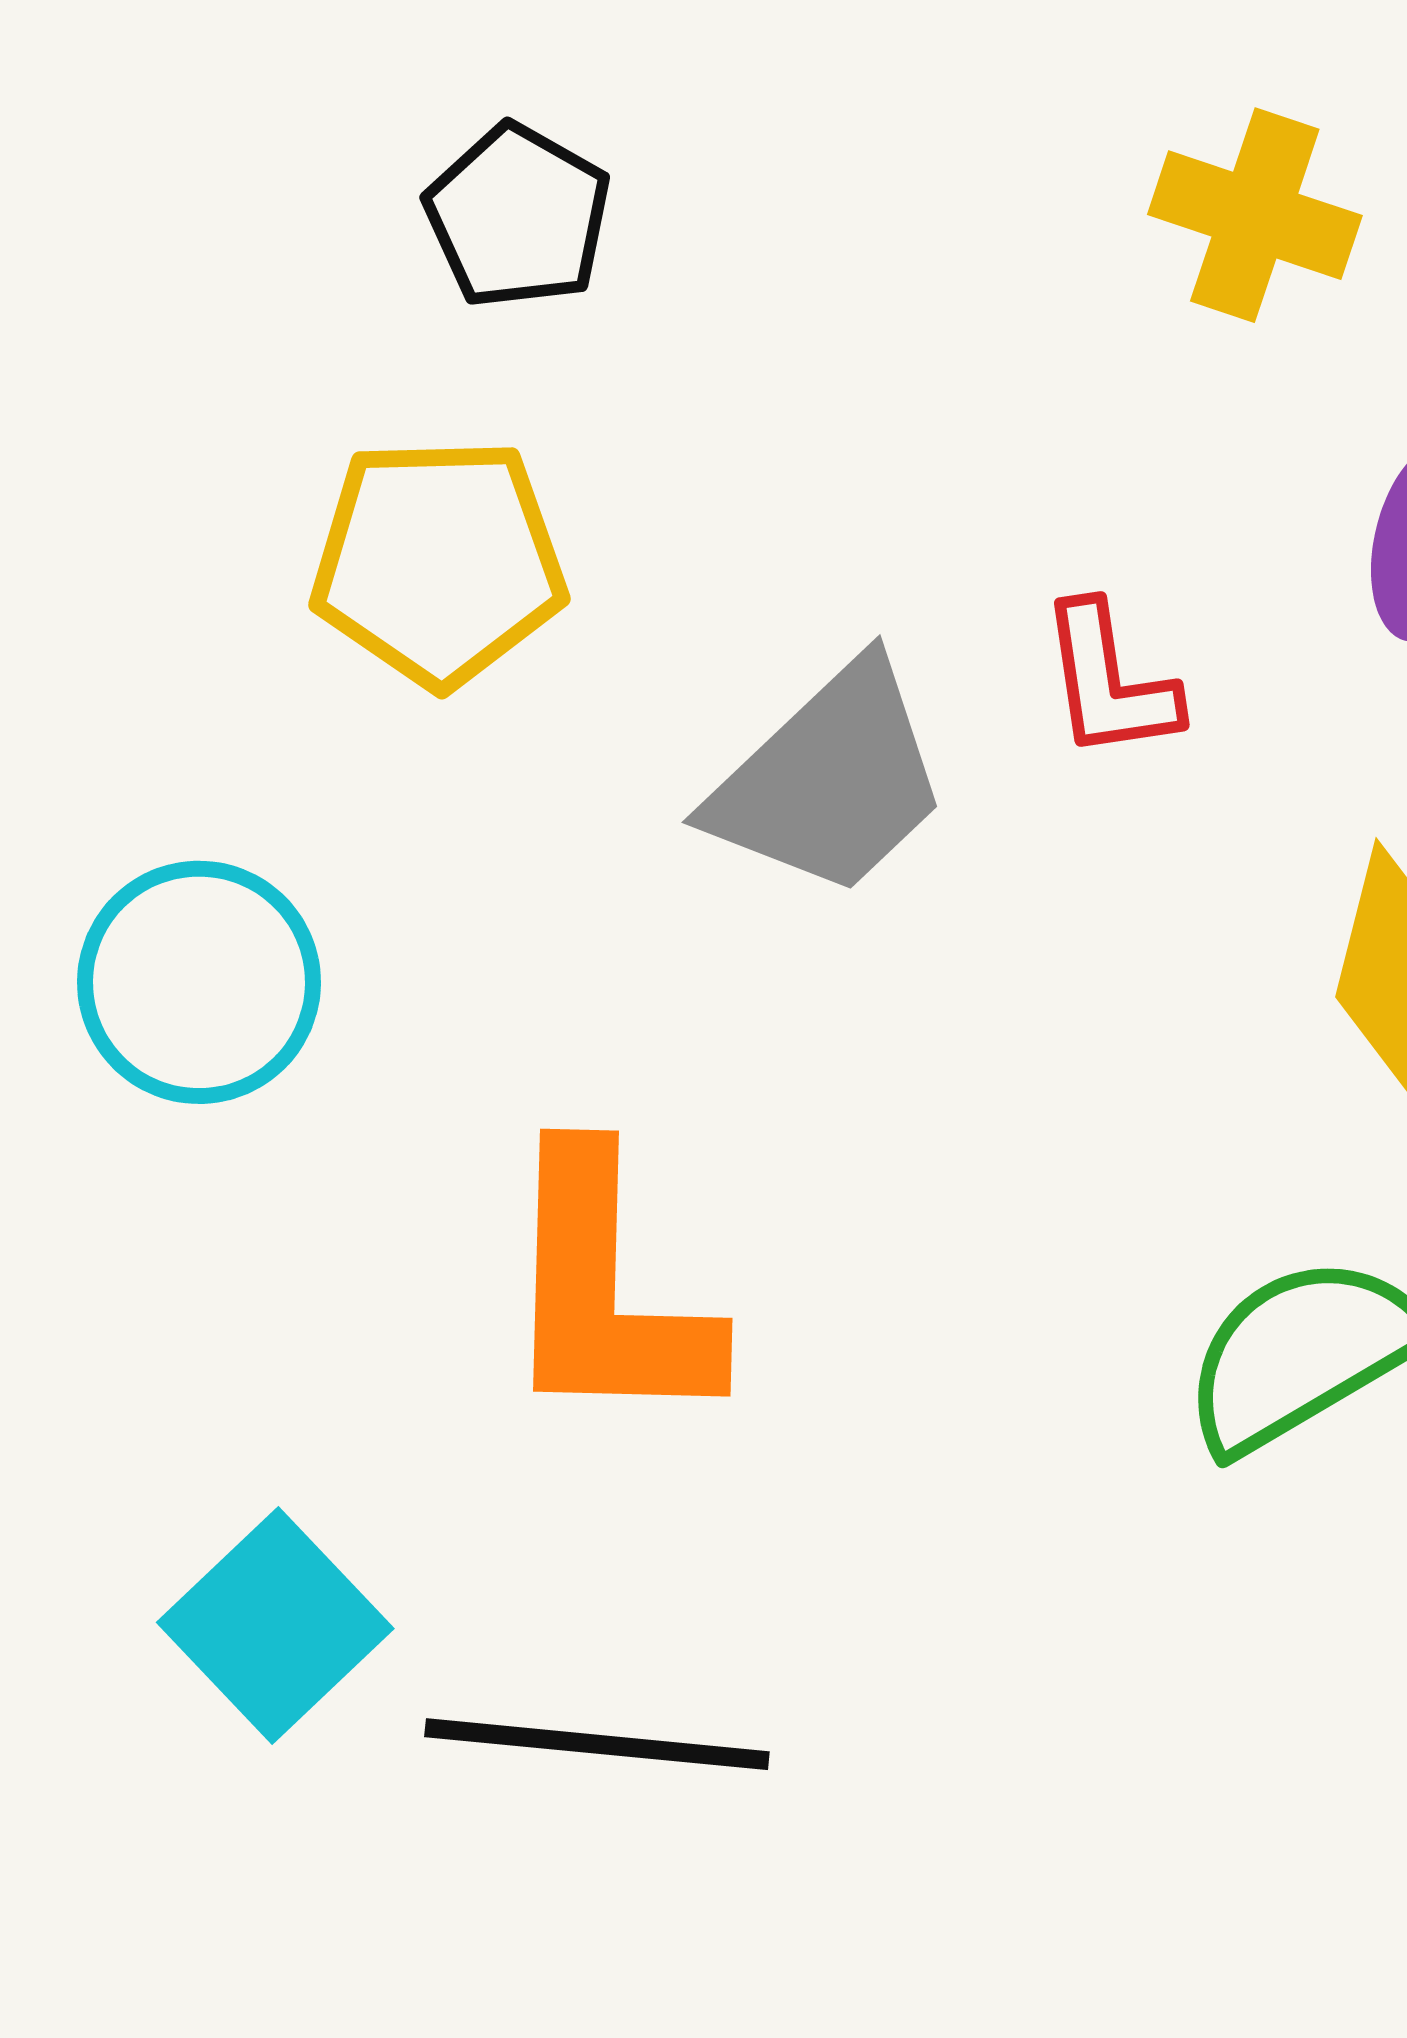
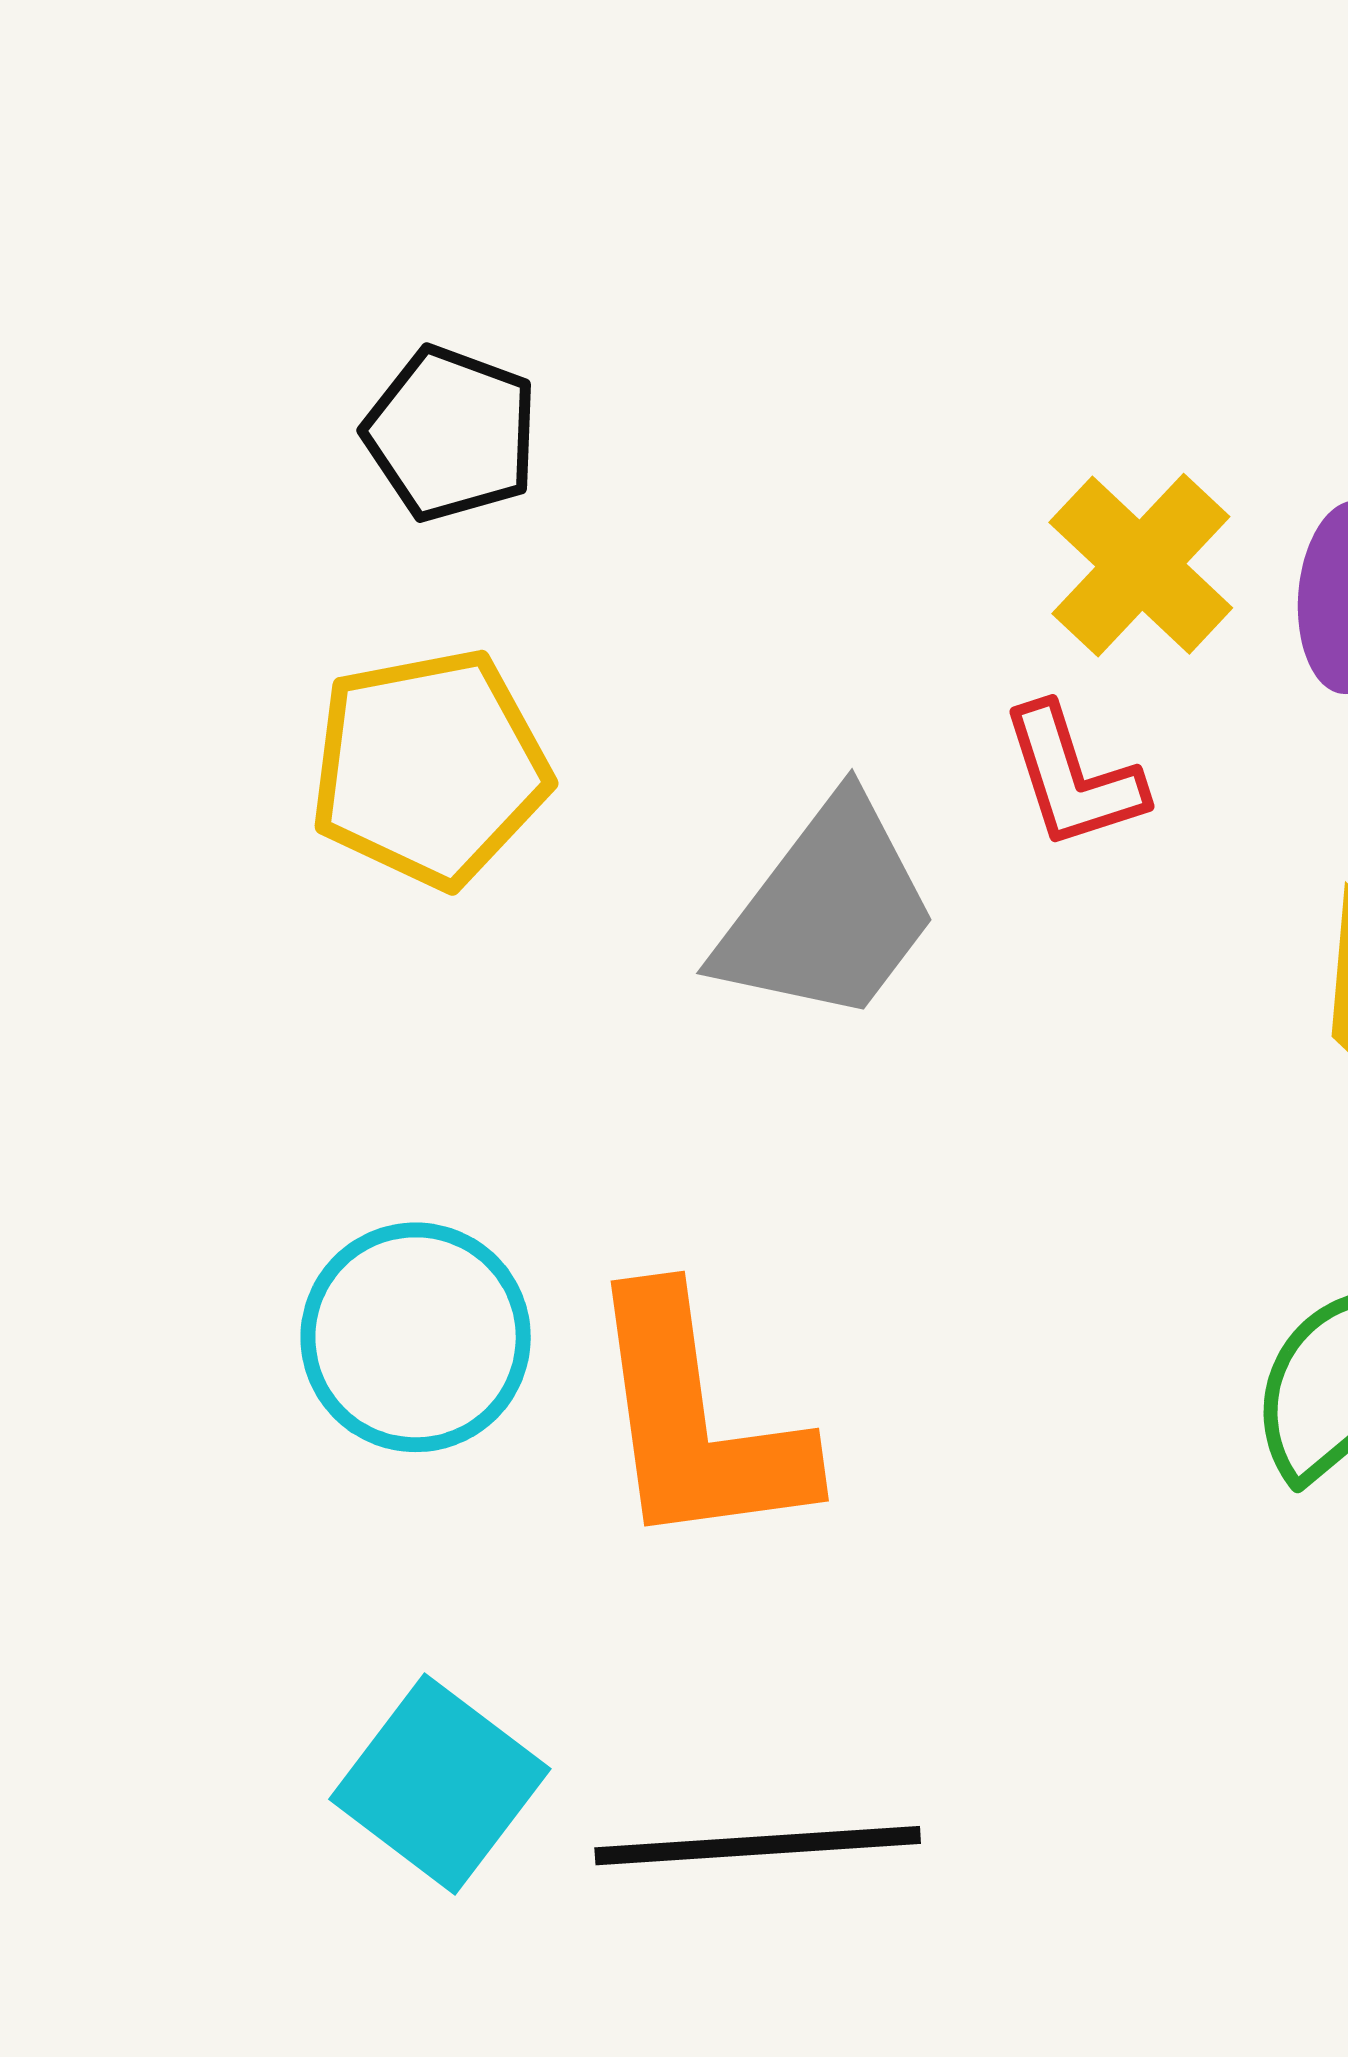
yellow cross: (1255, 215) -> (1141, 565), moved, turned 34
cyan circle: (199, 982) -> (416, 1337), moved

